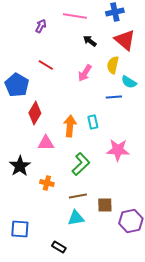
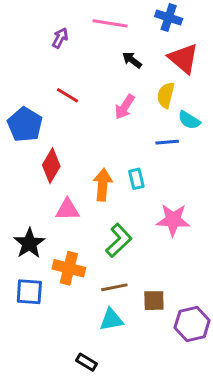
blue cross: (115, 12) -> (169, 17), turned 30
orange cross: (47, 183) -> (69, 268), size x1.5
blue square: (20, 229) -> (29, 292), moved

